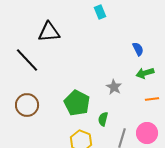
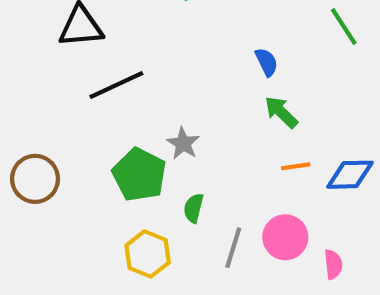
black line: (27, 60) -> (116, 85), moved, turned -72
green arrow: (145, 73) -> (281, 112), turned 60
gray star: (114, 87) -> (183, 143), moved

